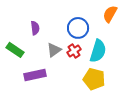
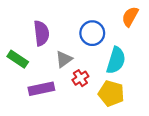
purple semicircle: (35, 28) -> (41, 33), size x1.5
red cross: (74, 51) -> (80, 78), moved

